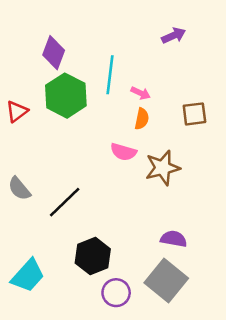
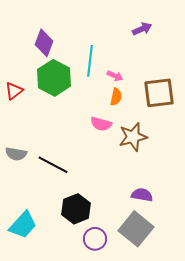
brown square: (194, 114) -> (159, 93), size x1.5
gray semicircle: (19, 189) -> (16, 154), turned -40
black line: (65, 202) -> (53, 165), turned 72

